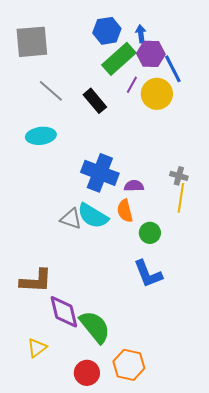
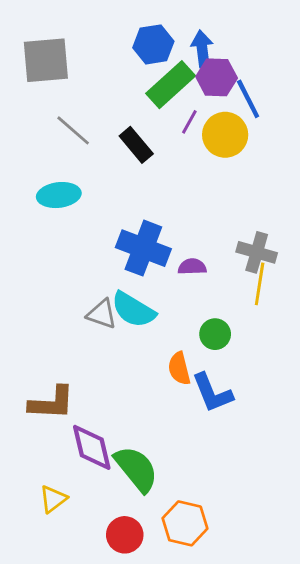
blue arrow: (141, 34) -> (202, 49), size x1.4
gray cross: (179, 176) -> (257, 252), size x1.5
orange semicircle: (125, 211) -> (179, 369), moved

